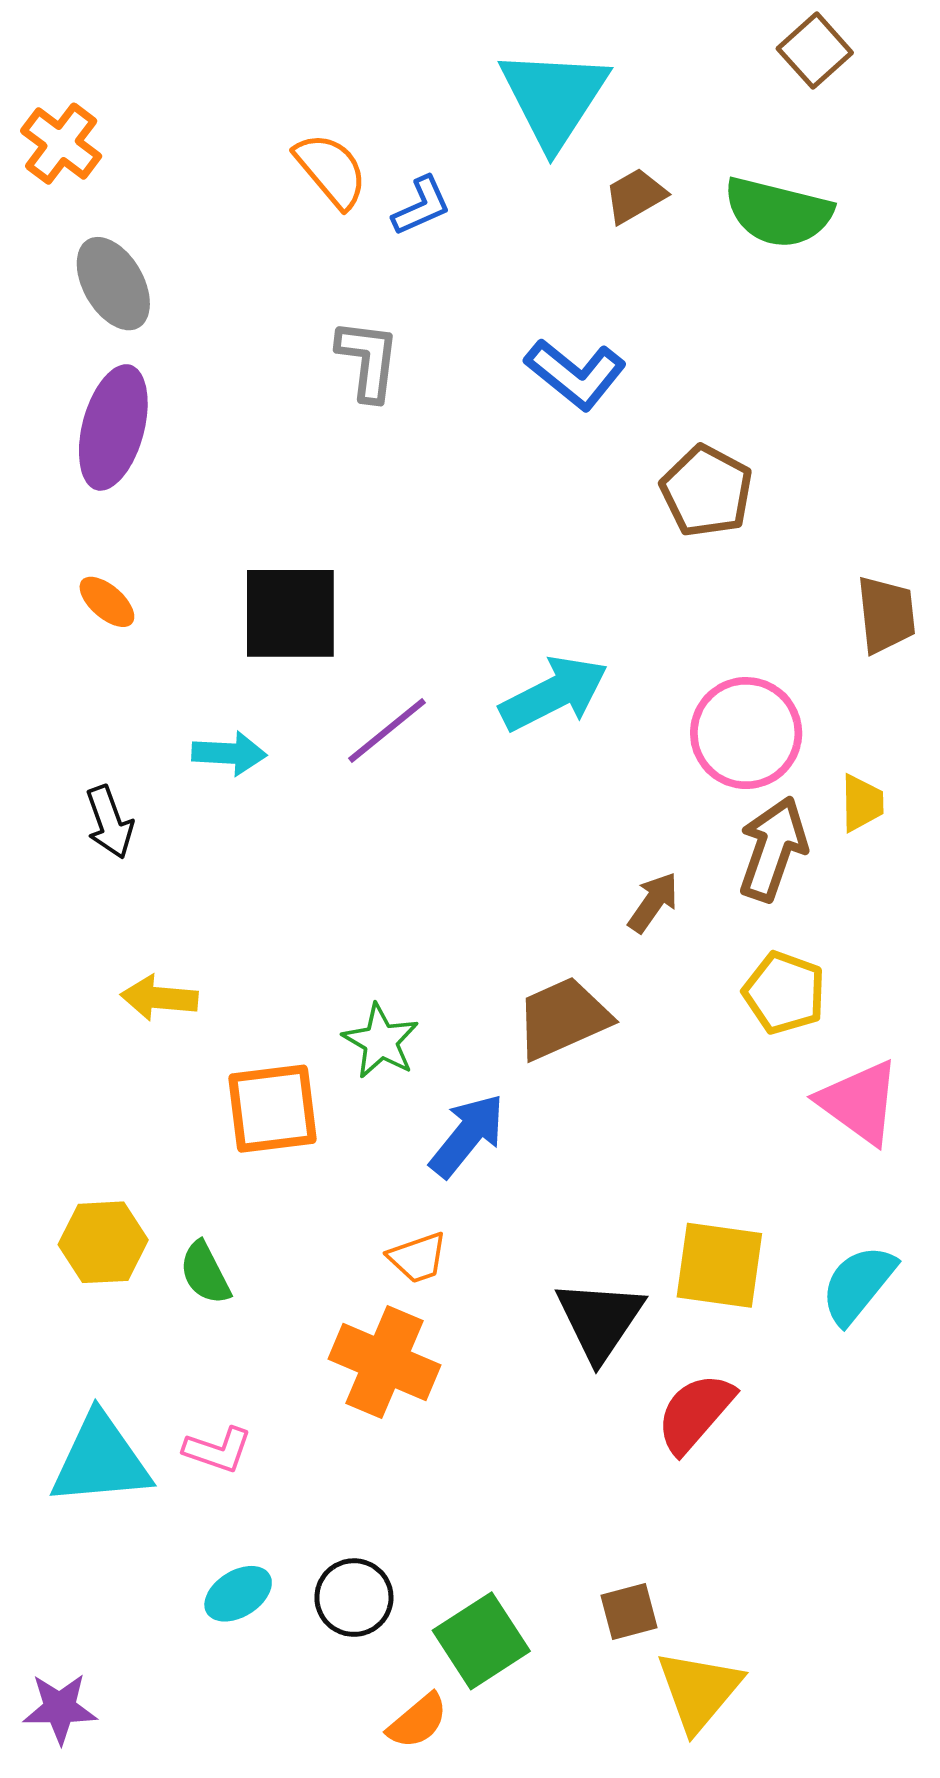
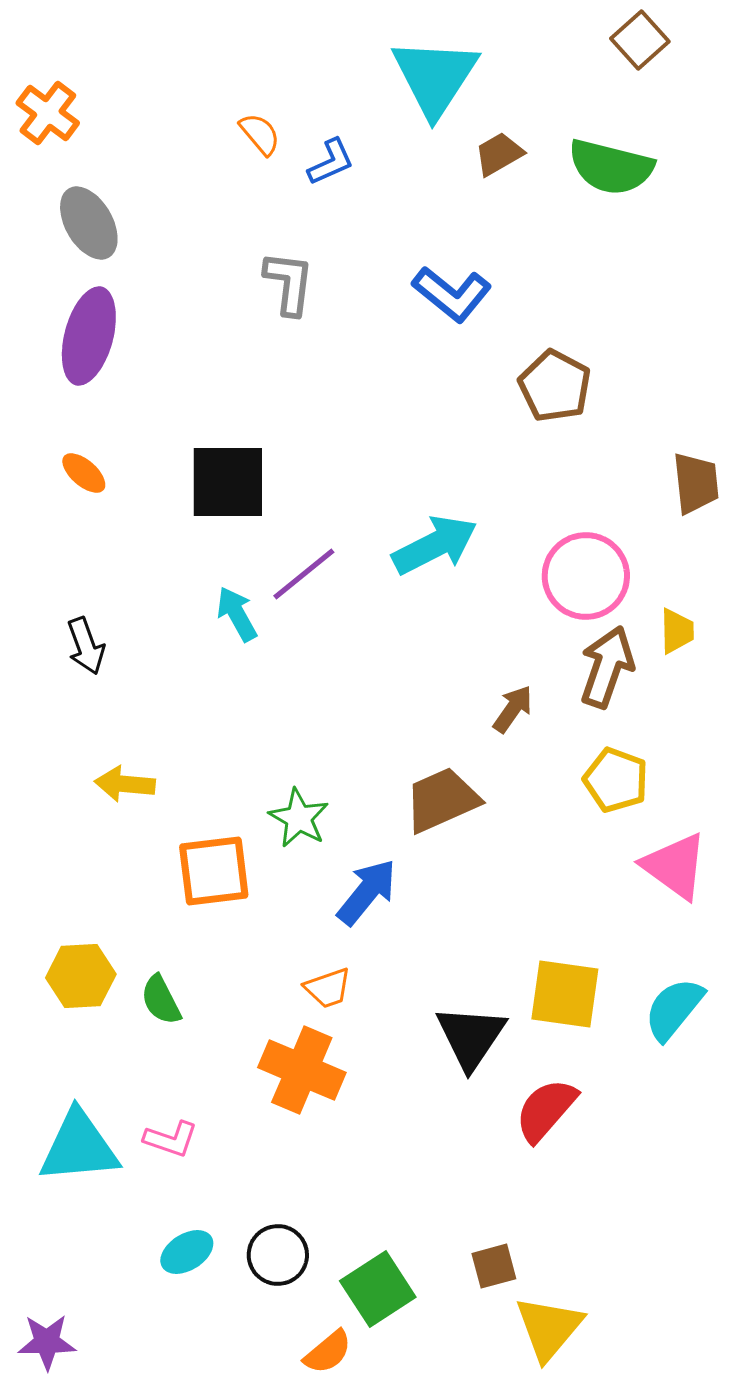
orange semicircle: (331, 170) -> (260, 134), size x0.7
cyan arrow: (229, 753) -> (237, 614), moved, turned -122

